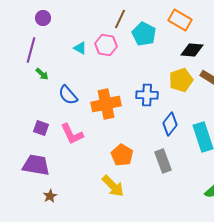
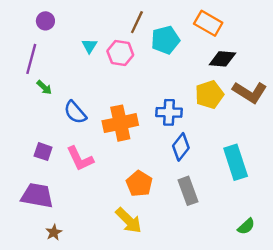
cyan pentagon: (144, 34) -> (165, 40), turned 30
cyan triangle: (80, 48) -> (89, 46), moved, turned 32
blue diamond: (170, 124) -> (181, 147), moved

